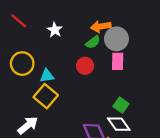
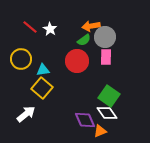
red line: (19, 21) -> (30, 27), moved
red circle: (85, 66) -> (77, 61), size x1.5
green square: (121, 105) -> (109, 96), size x1.5

